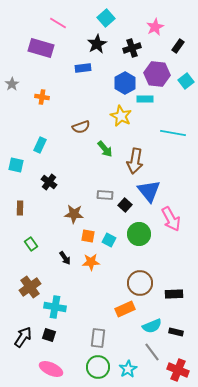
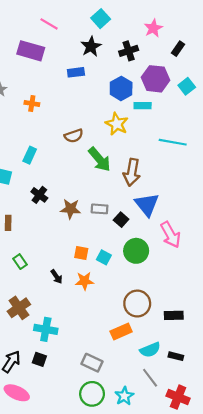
green arrow: (105, 149) -> (100, 159), size x1.4
brown star: (74, 214) -> (71, 209), moved
gray rectangle: (98, 338) -> (92, 363), turned -72
pink ellipse: (51, 369) -> (17, 393), moved

